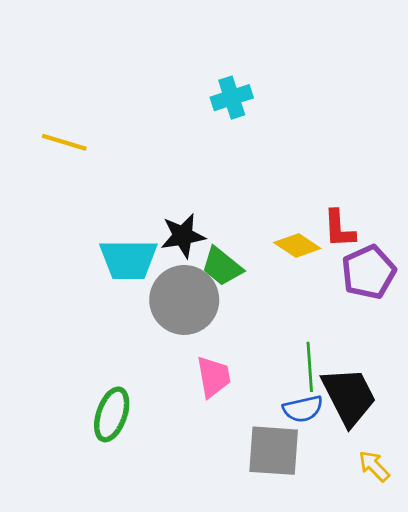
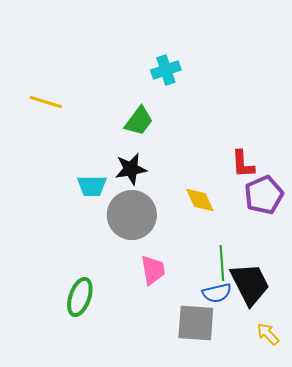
yellow diamond: (297, 246) -> (200, 200), moved, turned 32
cyan trapezoid: (128, 259) -> (92, 186), size x0.7
green trapezoid: (222, 266) -> (139, 121), moved, turned -92

